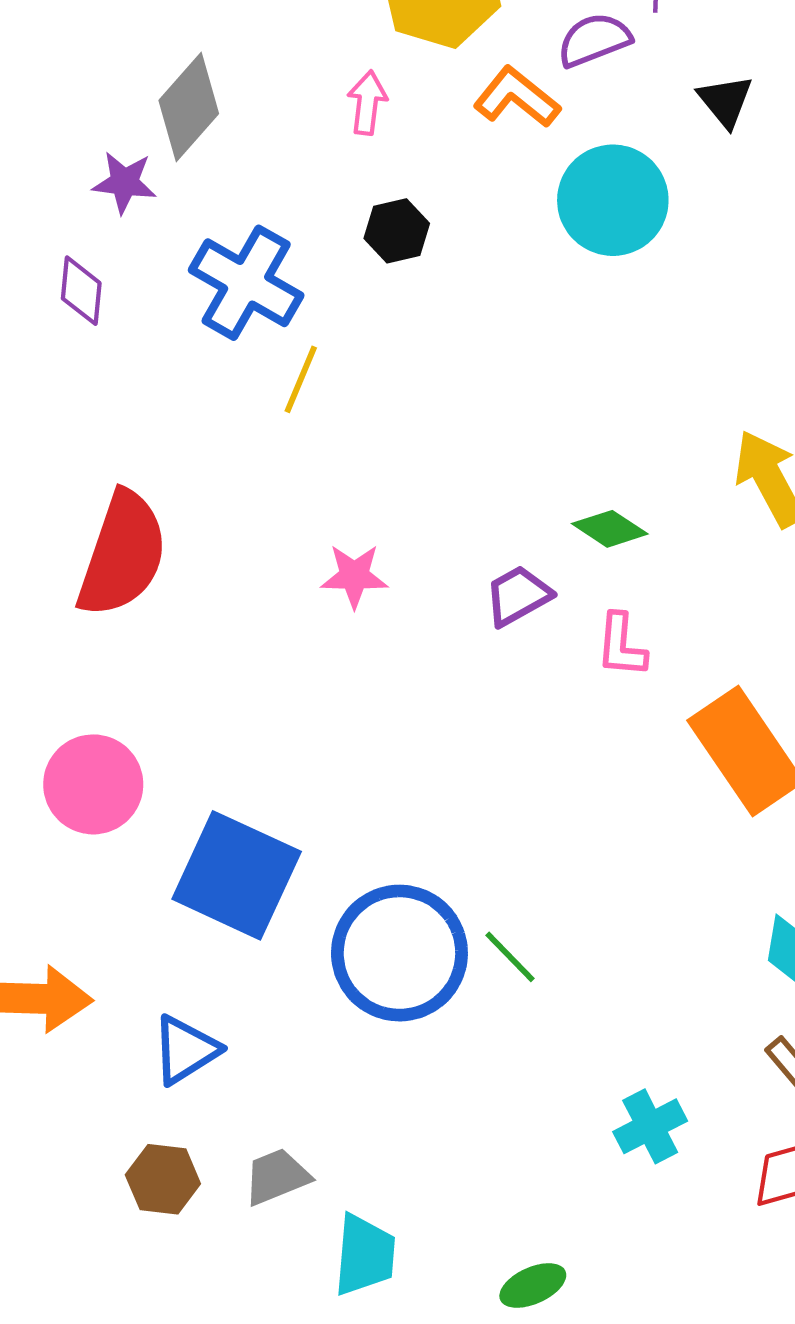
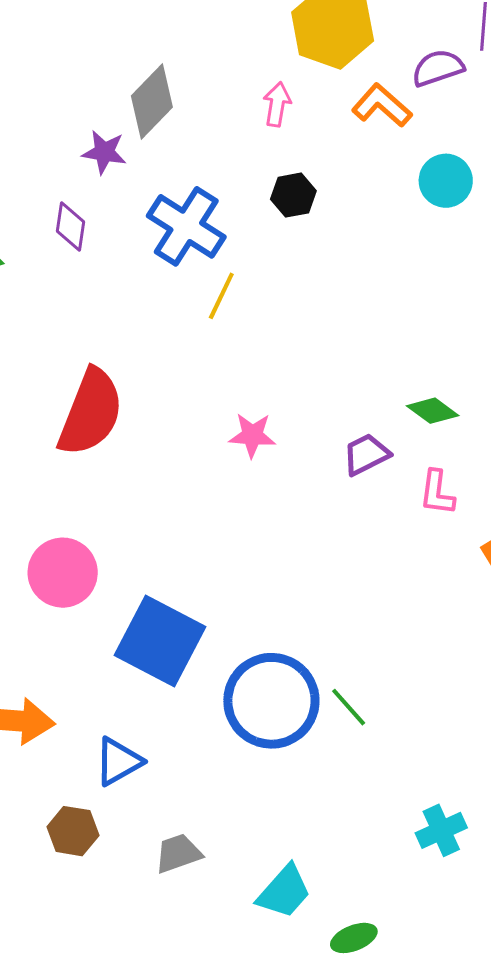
cyan circle: (613, 200) -> (446, 181), size x0.7
brown hexagon: (163, 1179) -> (73, 831), moved
cyan trapezoid: (365, 1255) -> (284, 892), moved, turned 34

